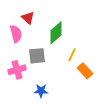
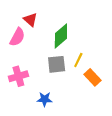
pink semicircle: (16, 34) -> (17, 37), turned 42
gray square: (37, 56) -> (57, 64), moved

